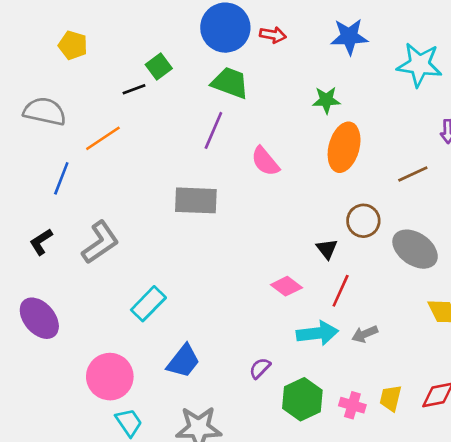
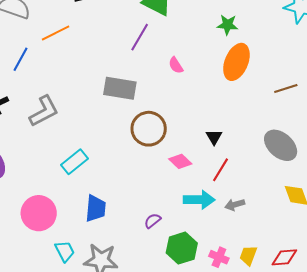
pink semicircle: (265, 161) -> (176, 65), size x0.7
brown circle: (363, 221) -> (149, 129), moved, size x1.4
blue trapezoid: (183, 361) -> (96, 208), turned -40
cyan trapezoid: (129, 422) -> (65, 251), moved

